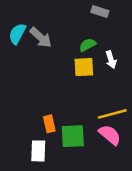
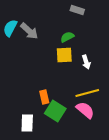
white arrow: (111, 60) -> (86, 62), moved
orange rectangle: (49, 124) -> (44, 97), moved
green square: (73, 136) -> (55, 111), turned 35

